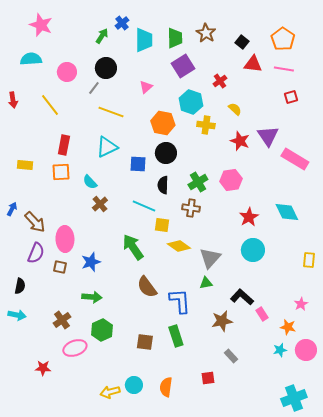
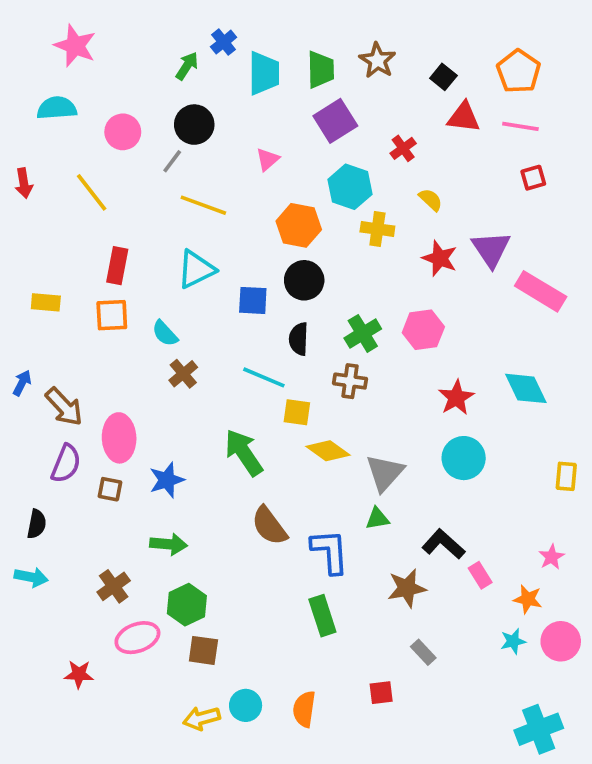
brown square: (145, 342) -> (203, 650), moved

